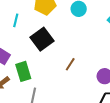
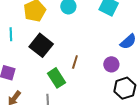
green rectangle: (23, 71) -> (56, 78), moved

